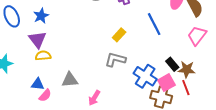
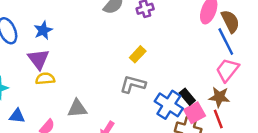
blue line: (154, 24) -> (226, 42), moved
pink trapezoid: (197, 36) -> (227, 70), moved
black rectangle: (172, 64) -> (187, 97), moved
blue triangle: (38, 84) -> (17, 116), moved

